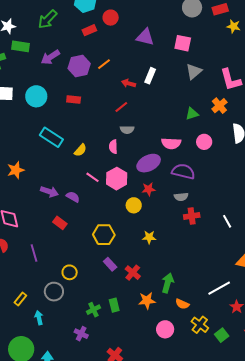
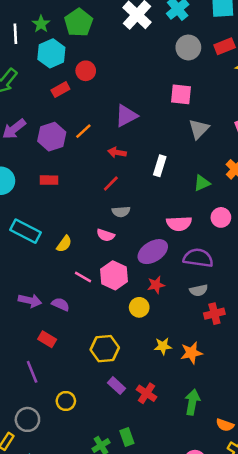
purple triangle: (145, 37) -> (126, 116), moved, turned -36
white rectangle: (150, 76) -> (160, 166), moved
pink semicircle: (113, 147) -> (106, 235), turned -64
purple line: (34, 253) -> (32, 372), moved
gray circle: (54, 292) -> (27, 419), moved
orange star: (147, 301) -> (191, 353), moved
orange semicircle: (182, 304) -> (225, 425), moved

